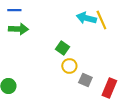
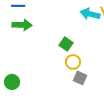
gray square: (85, 80) -> (80, 78), moved

